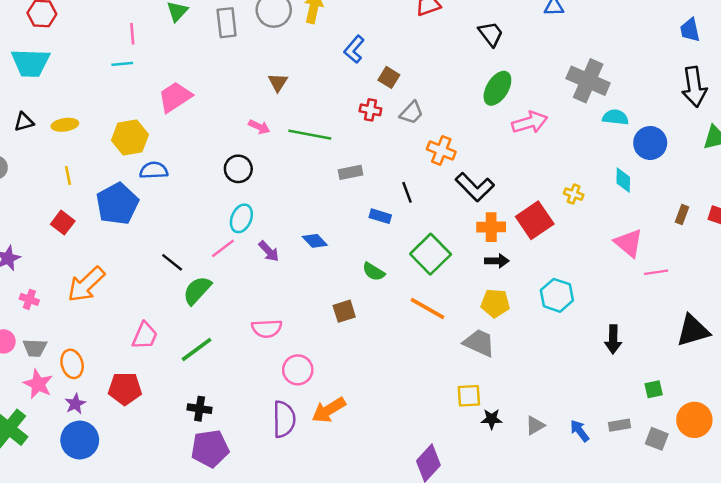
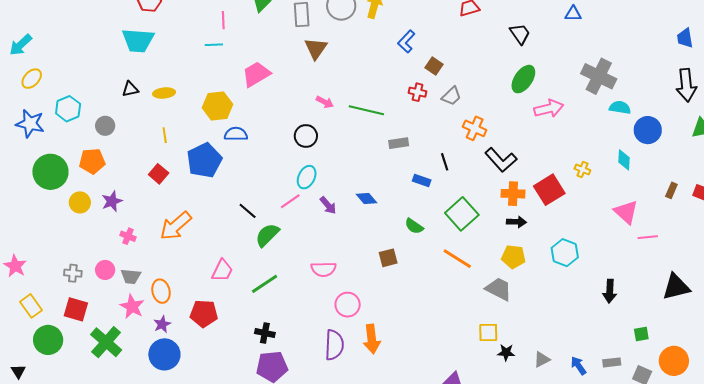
brown triangle: (278, 82) -> (316, 48), moved, size x1.4
orange arrow: (329, 410) -> (372, 339), turned -68

